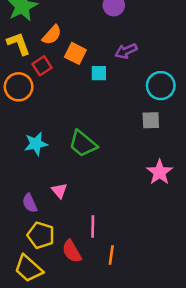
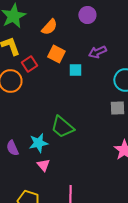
orange semicircle: (52, 35) -> (49, 27), moved
cyan star: (36, 144) -> (38, 143), moved
purple semicircle: (30, 203) -> (12, 148), moved

